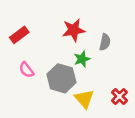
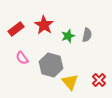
red star: (74, 30) -> (44, 25), moved, turned -30
green star: (82, 59) -> (68, 36), moved

